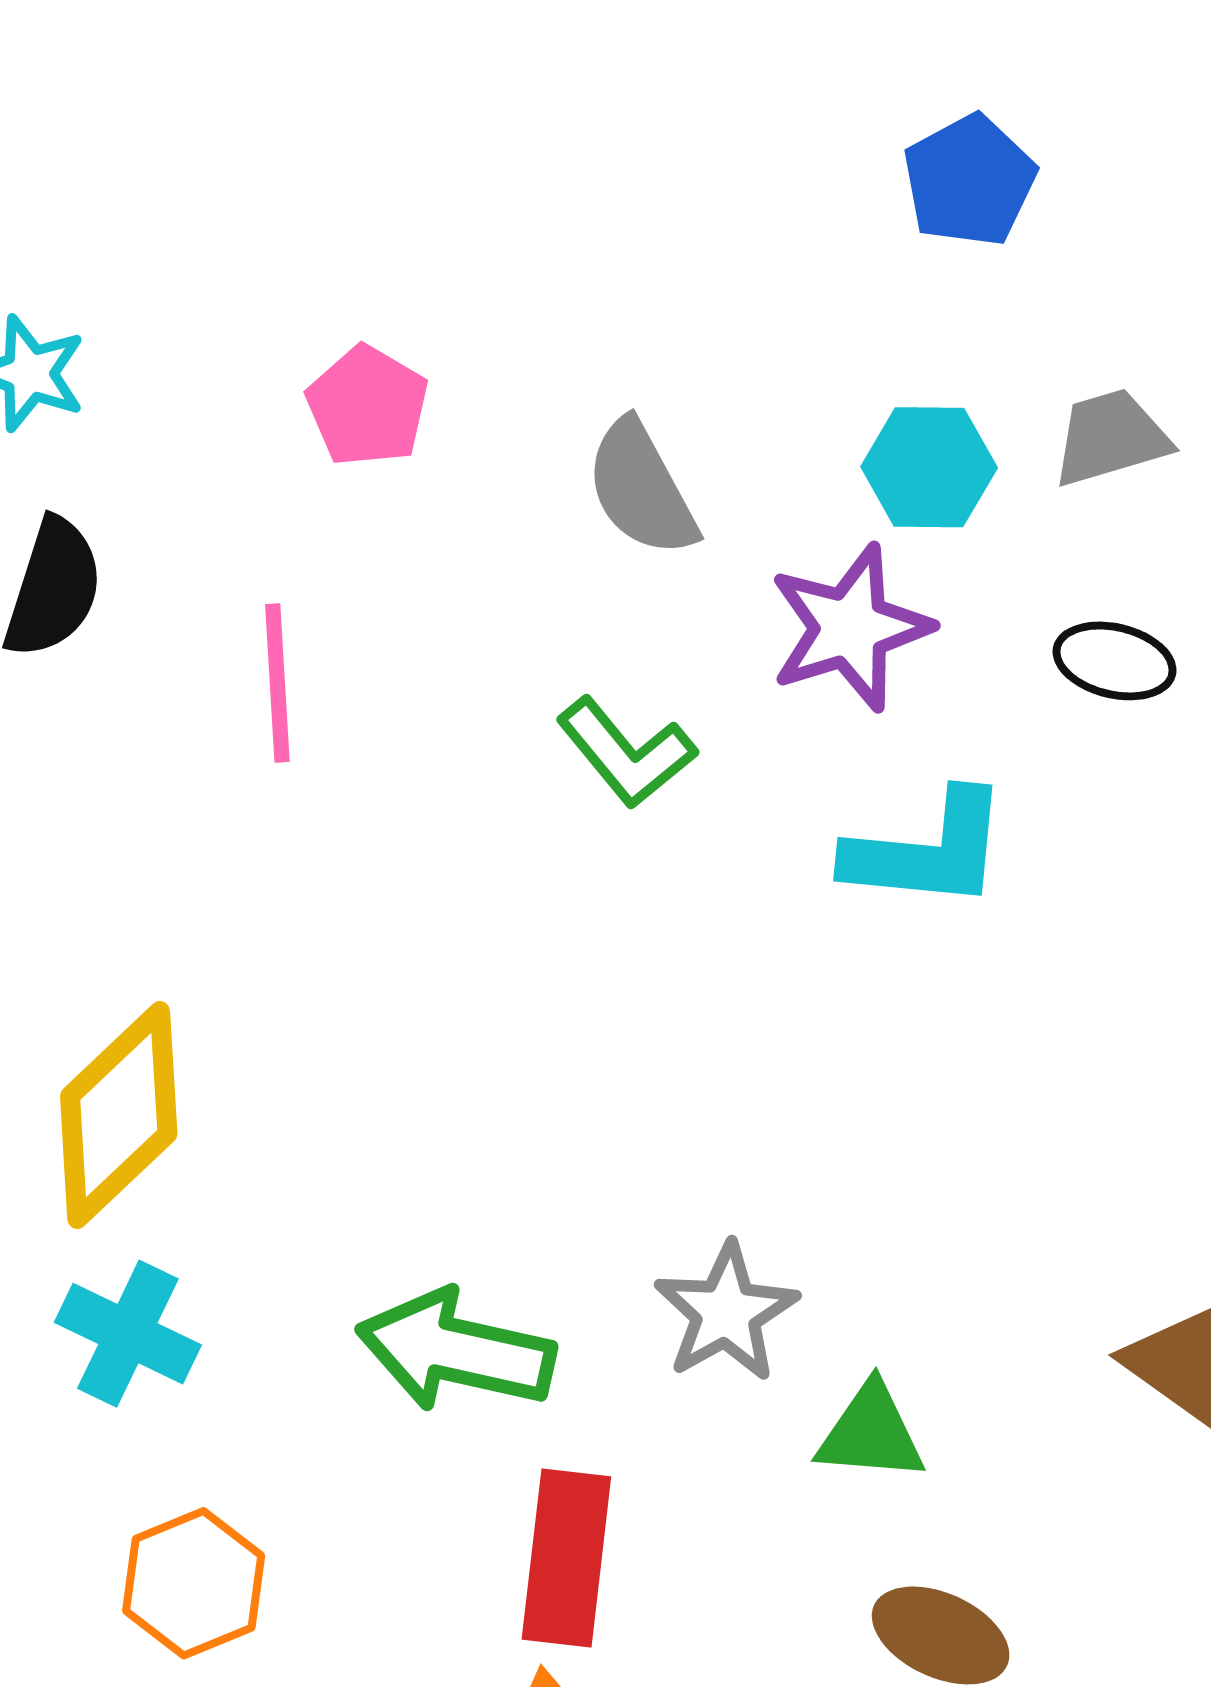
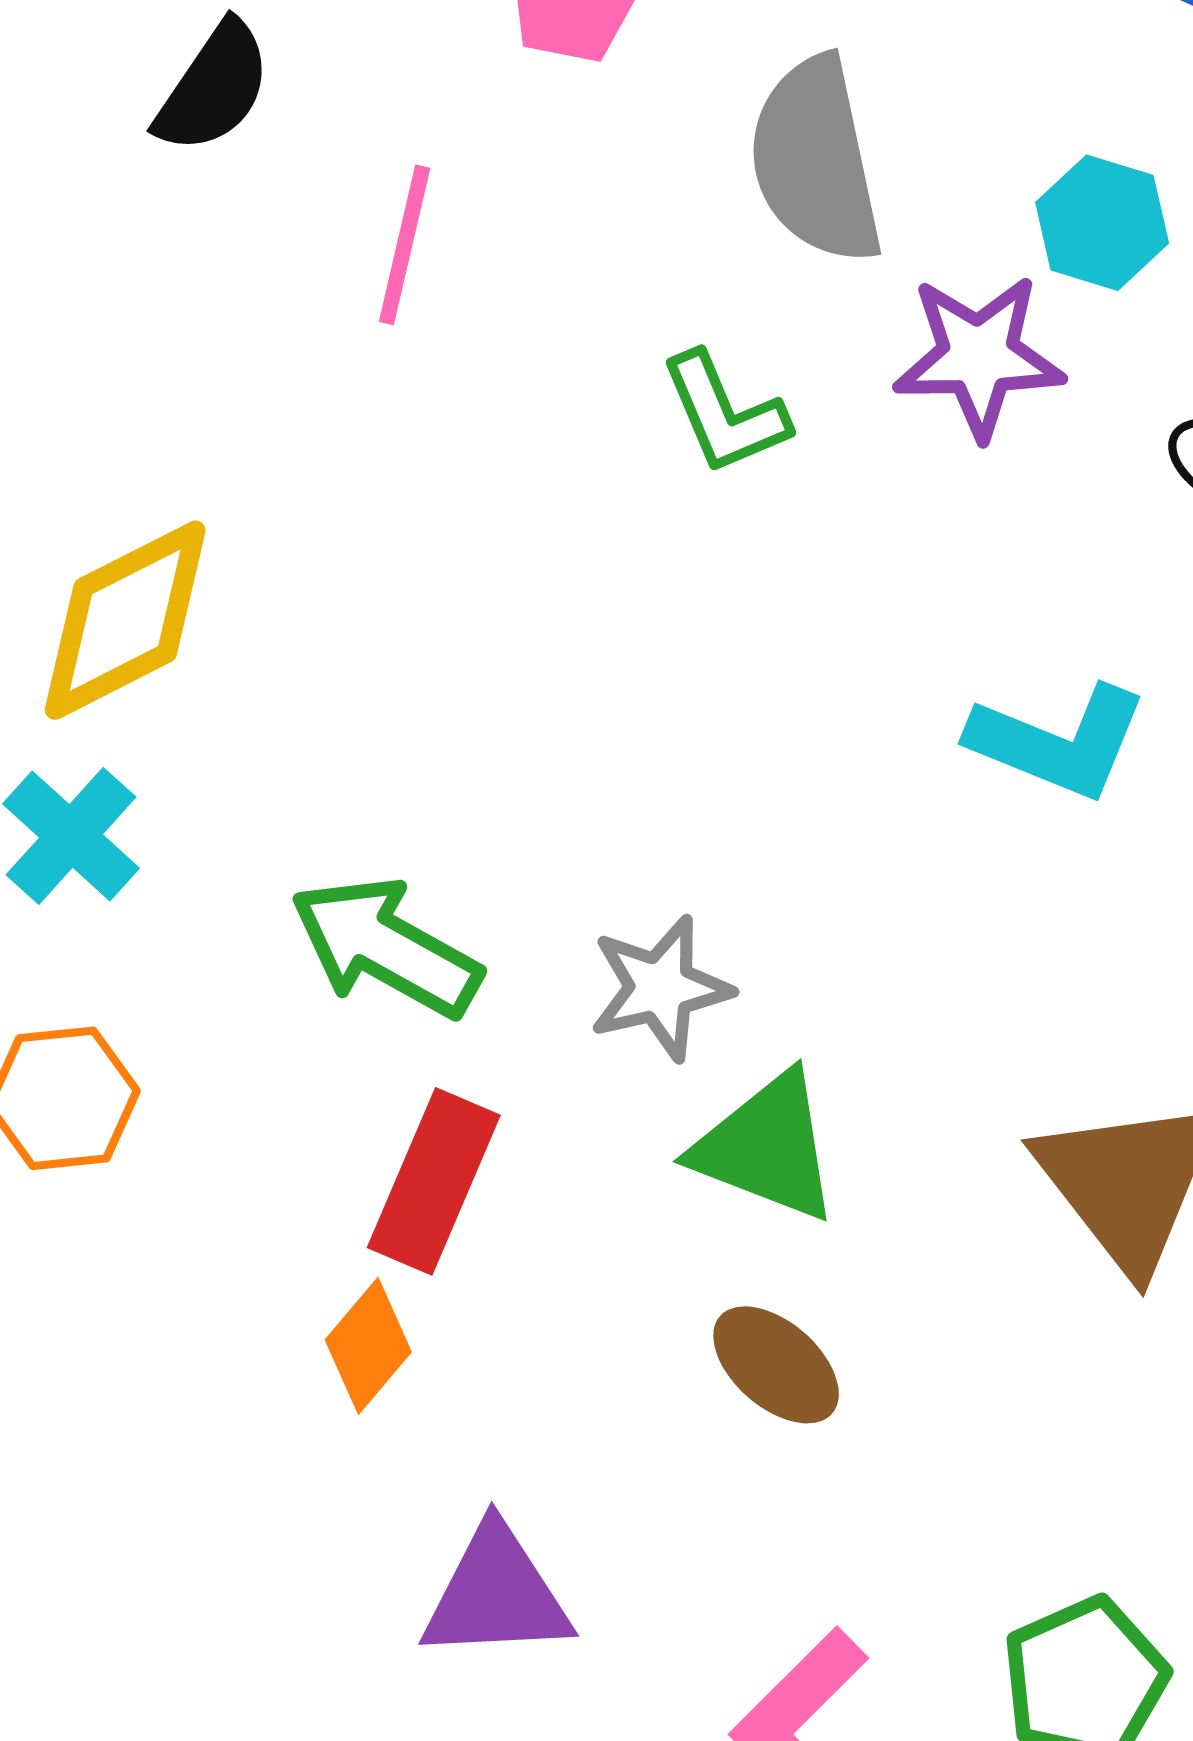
gray semicircle: (641, 488) -> (816, 160), size x1.4
cyan L-shape: (927, 851) -> (1058, 742), moved
green triangle: (871, 1433) -> (767, 1147), size x1.4

